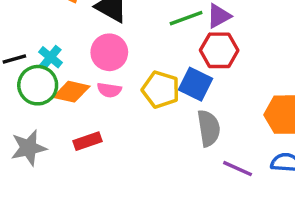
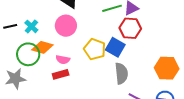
green circle: (38, 85) -> (28, 54), moved
pink semicircle: (109, 90) -> (63, 60), moved
red rectangle: (87, 141) -> (61, 74), moved

